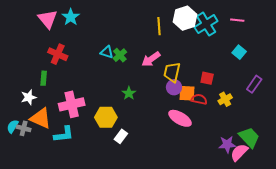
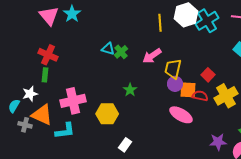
red cross: (58, 54) -> (48, 55), moved
red square: (207, 78) -> (208, 75), turned 32
yellow cross: (225, 99) -> (226, 96), size x1.6
cyan semicircle: (13, 126) -> (14, 106), moved
white rectangle: (121, 136) -> (125, 145), moved
purple star: (227, 144) -> (218, 142), moved

